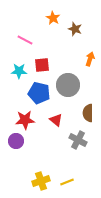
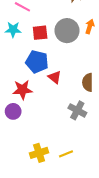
cyan star: (19, 71) -> (13, 30), moved
gray circle: (68, 85) -> (67, 31), moved
red triangle: (56, 120) -> (55, 77), moved

